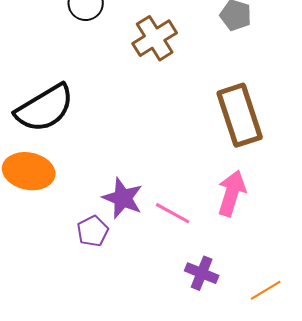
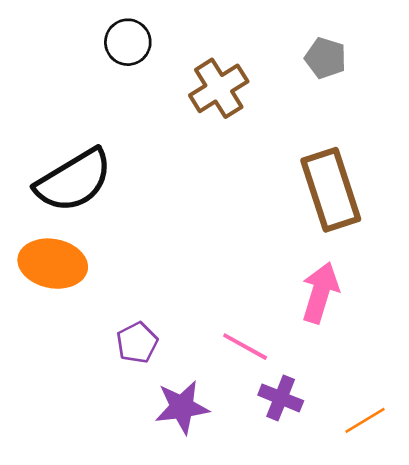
purple star: (123, 198) -> (182, 407), moved, turned -30
pink line: (173, 213) -> (245, 347), moved

